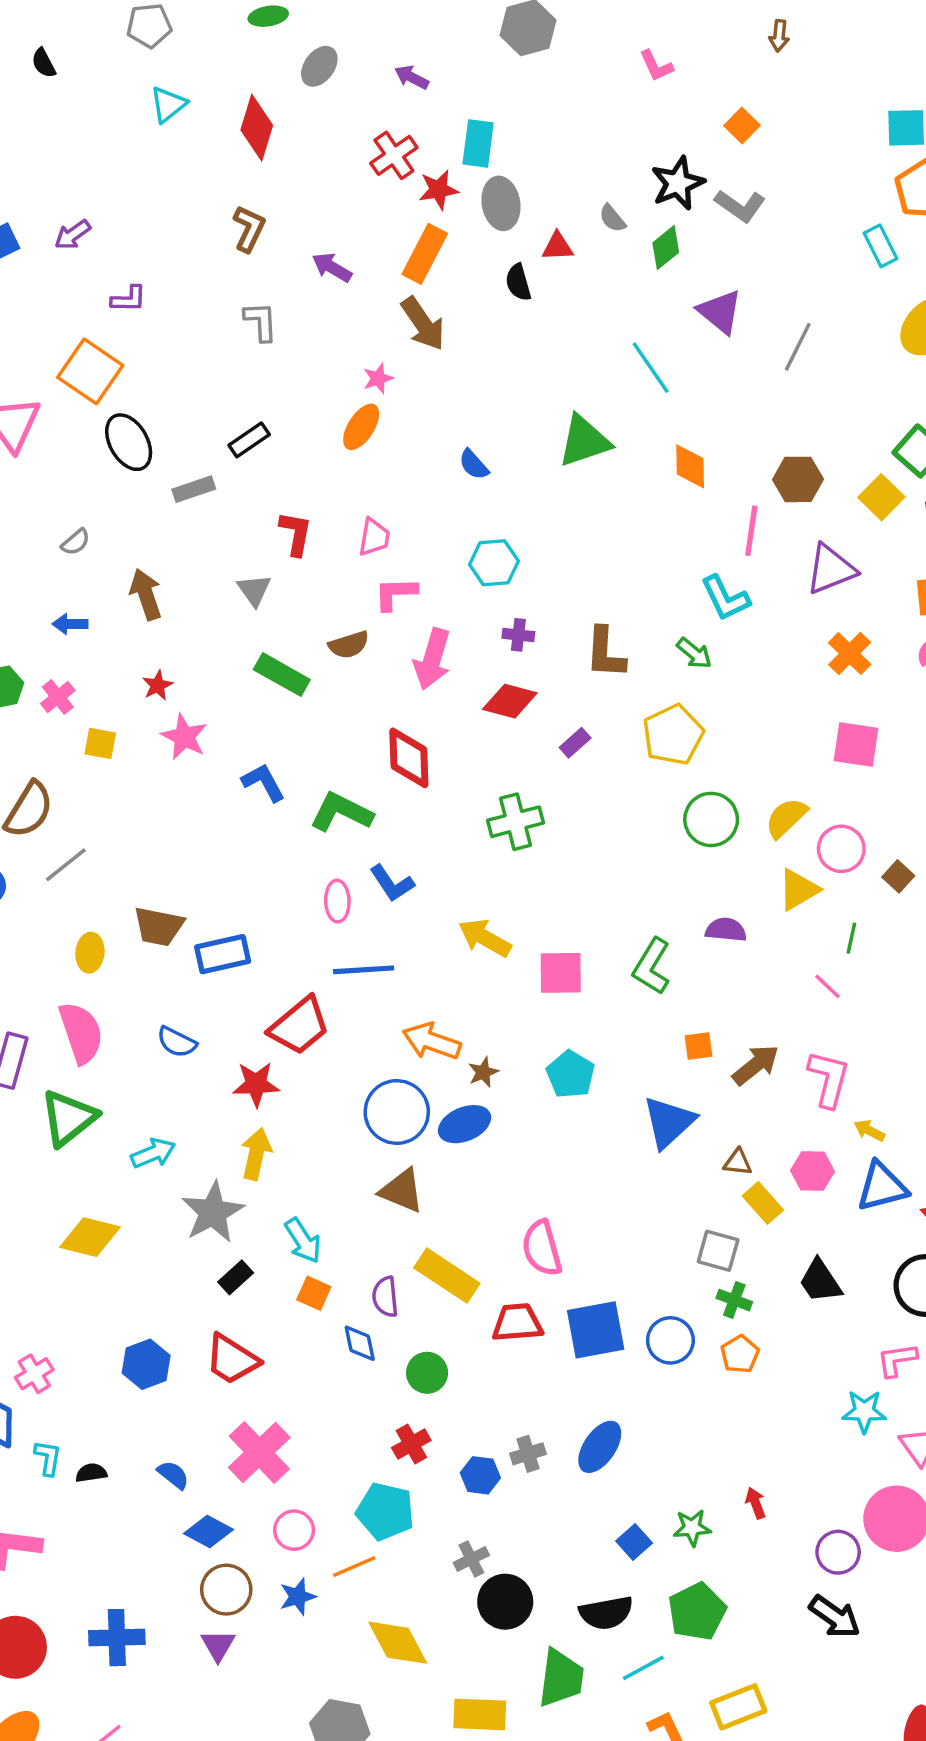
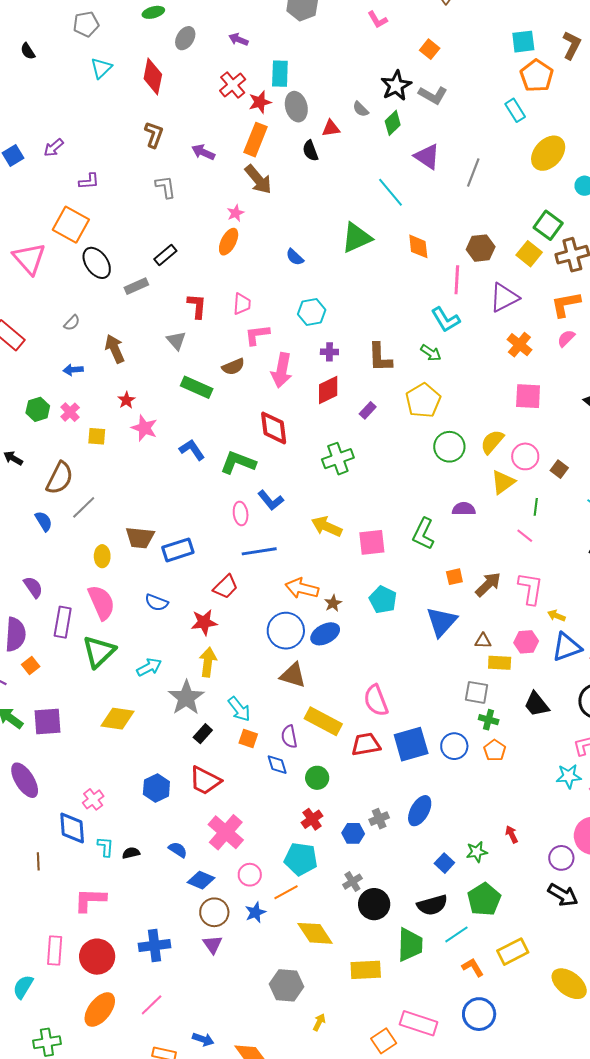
red diamond: (510, 701) -> (328, 390), turned -36
red trapezoid: (299, 1026) -> (226, 587), size x0.7
yellow rectangle: (763, 1203) -> (500, 663), turned -40

